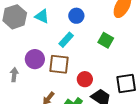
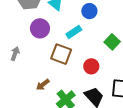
purple circle: (35, 59) -> (40, 28), moved
red circle: (85, 79) -> (91, 66), moved

